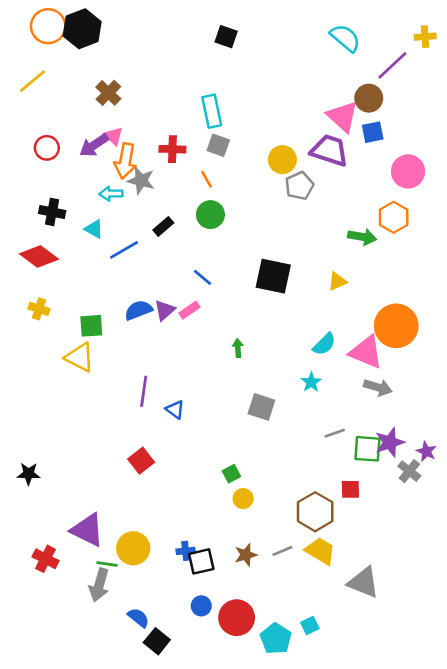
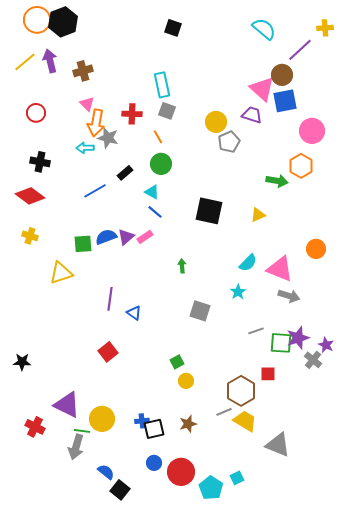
brown cross: (108, 93) -> (83, 71), turned 30
blue square: (373, 132) -> (285, 101), size x1.4
purple arrow: (94, 145) -> (50, 61), moved, turned 110
purple trapezoid: (329, 150) -> (252, 115), size x0.7
cyan triangle: (94, 229) -> (152, 192), moved
green square: (91, 326) -> (83, 244), moved
orange circle: (396, 326) -> (316, 249), moved, size x0.6
yellow triangle: (80, 357) -> (61, 273), turned -45
gray line: (282, 551) -> (224, 412), moved

